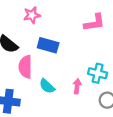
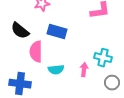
cyan semicircle: (47, 86) -> (56, 70), turned -49

